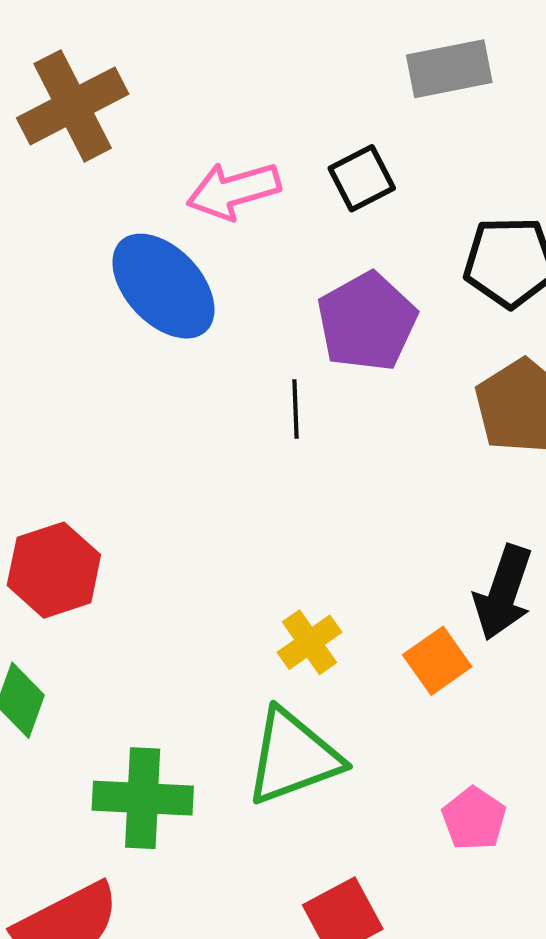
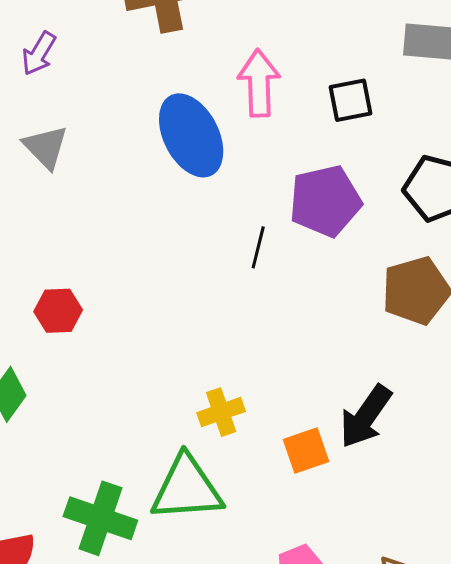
pink arrow: (234, 191) -> (259, 83), turned 88
red hexagon: (54, 570) -> (58, 311), size x0.7
green cross: (143, 798) -> (100, 518), moved

